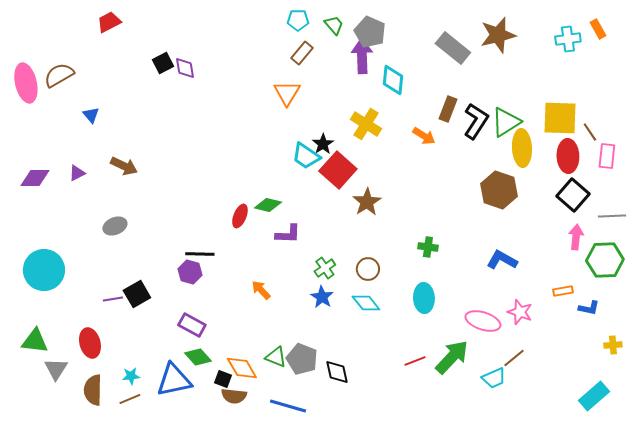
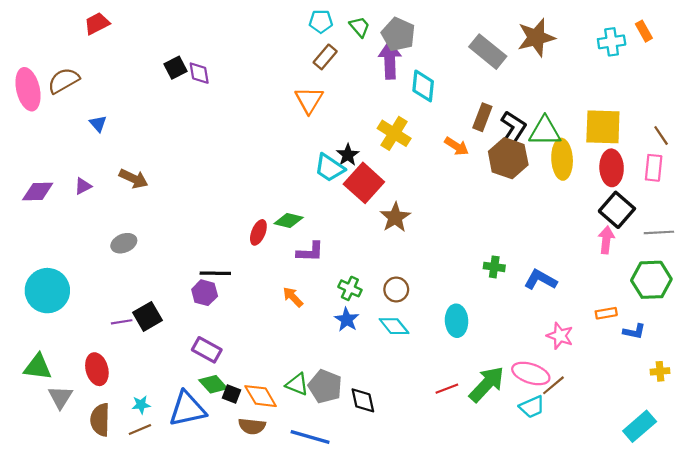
red trapezoid: (109, 22) -> (97, 24), moved
green triangle: (506, 122) -> (545, 131), turned 32
brown line: (590, 132) -> (661, 136), moved
brown hexagon: (499, 190) -> (508, 158), moved
pink arrow: (576, 237) -> (606, 240), moved
green cross: (428, 247) -> (494, 267), moved
green cross: (325, 268) -> (350, 288), turned -30
orange arrow: (261, 290) -> (293, 297), moved
pink ellipse: (483, 321) -> (531, 373), moved
black square: (223, 379) -> (231, 394), moved

